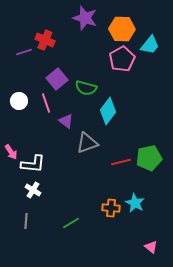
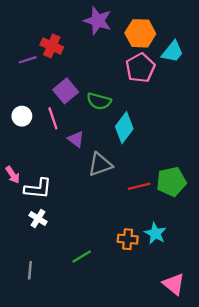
gray line: (26, 221) -> (30, 270), moved
pink triangle: (151, 247) -> (174, 284), size x1.5

